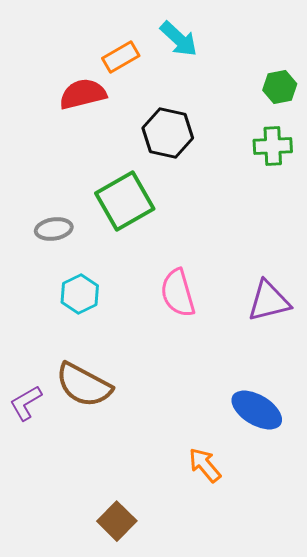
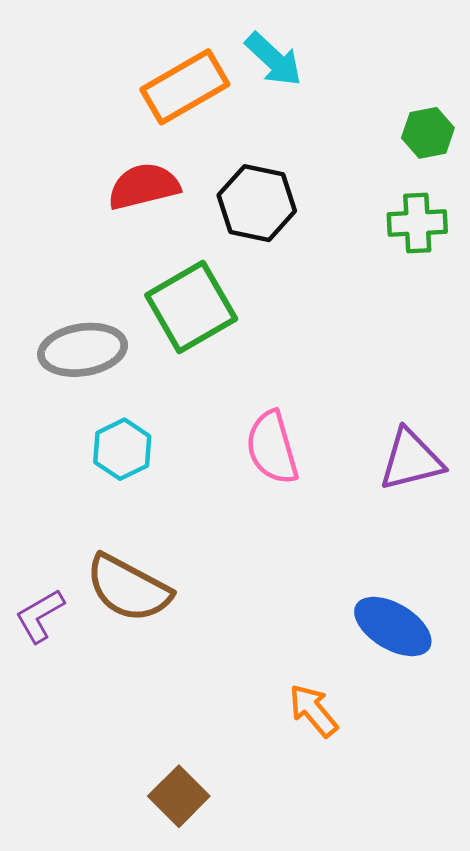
orange rectangle: (121, 57) -> (185, 87), size x1.5
red semicircle: (83, 94) -> (144, 186), moved
gray ellipse: (54, 229) -> (83, 350), size x1.5

